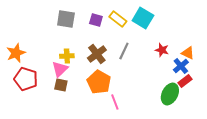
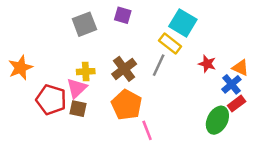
gray square: (66, 19) -> (84, 24), turned -30
yellow rectangle: (118, 19) -> (170, 43), moved
purple square: (96, 20) -> (123, 15), moved
red pentagon: (26, 79) -> (51, 100), moved

